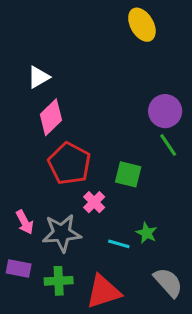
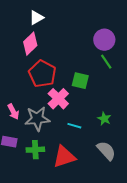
white triangle: (39, 77) -> (36, 18), moved
pink cross: (94, 202) -> (58, 99), size x1.5
green star: (147, 233) -> (104, 119), moved

